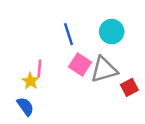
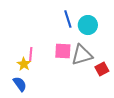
blue line: (69, 34) -> (68, 19), moved
pink square: (80, 65) -> (63, 51), turned -30

